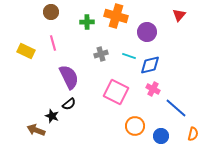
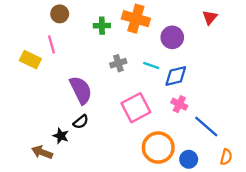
pink line: (53, 43) -> (51, 44), moved
pink square: (116, 92) -> (136, 108), turned 35
orange circle: (135, 126) -> (158, 148), size x1.4

